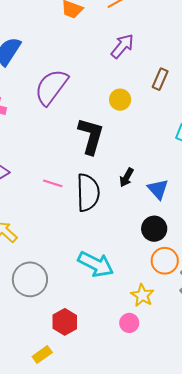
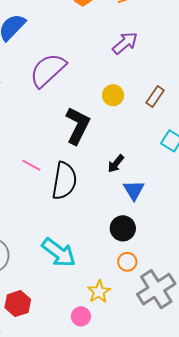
brown rectangle: (160, 79) -> (155, 96), moved
black arrow: (127, 177) -> (116, 164), moved
orange circle: (165, 261) -> (127, 262), size x0.7

